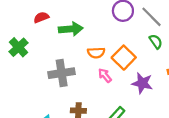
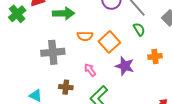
green cross: (19, 47) -> (17, 14), moved
pink arrow: (105, 75) -> (90, 70), moved

